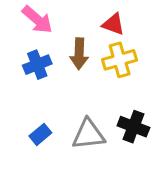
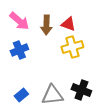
brown arrow: (79, 54) -> (46, 25), moved

